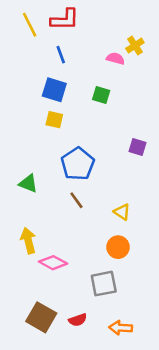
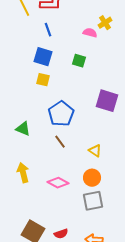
purple square: (138, 147) -> (107, 101), size x1.6
pink diamond: (53, 263) -> (58, 183), moved
gray square: (104, 284) -> (93, 201), moved

